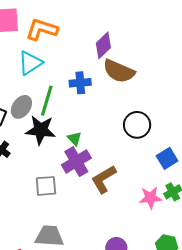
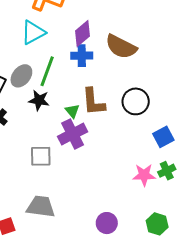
purple diamond: (103, 45) -> (82, 33), moved
black star: (41, 130) -> (39, 100), size x0.7
brown L-shape: (104, 179) -> (93, 102), moved, turned -68

